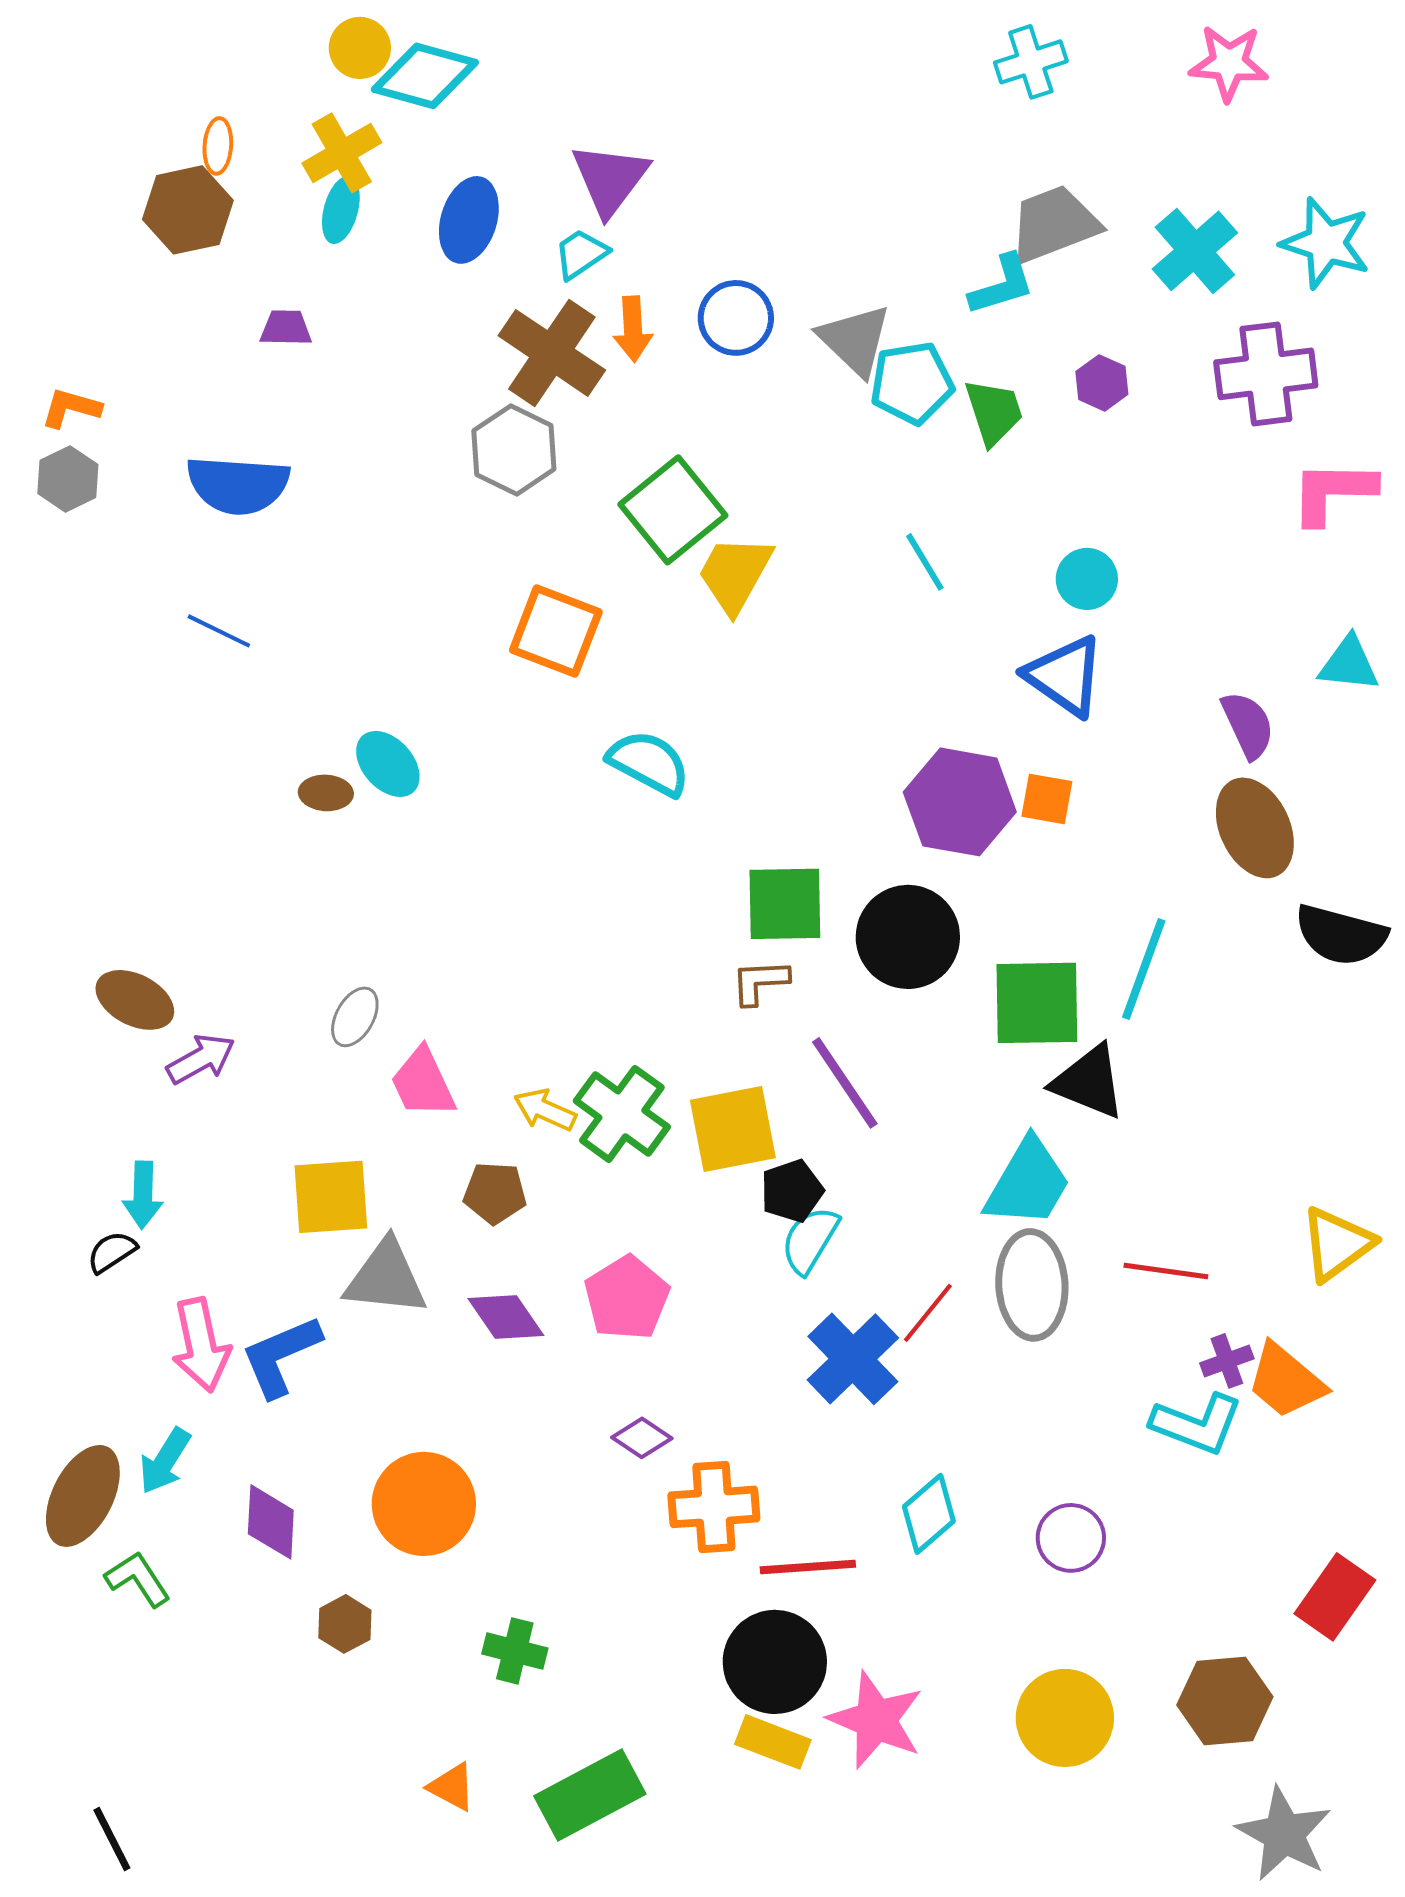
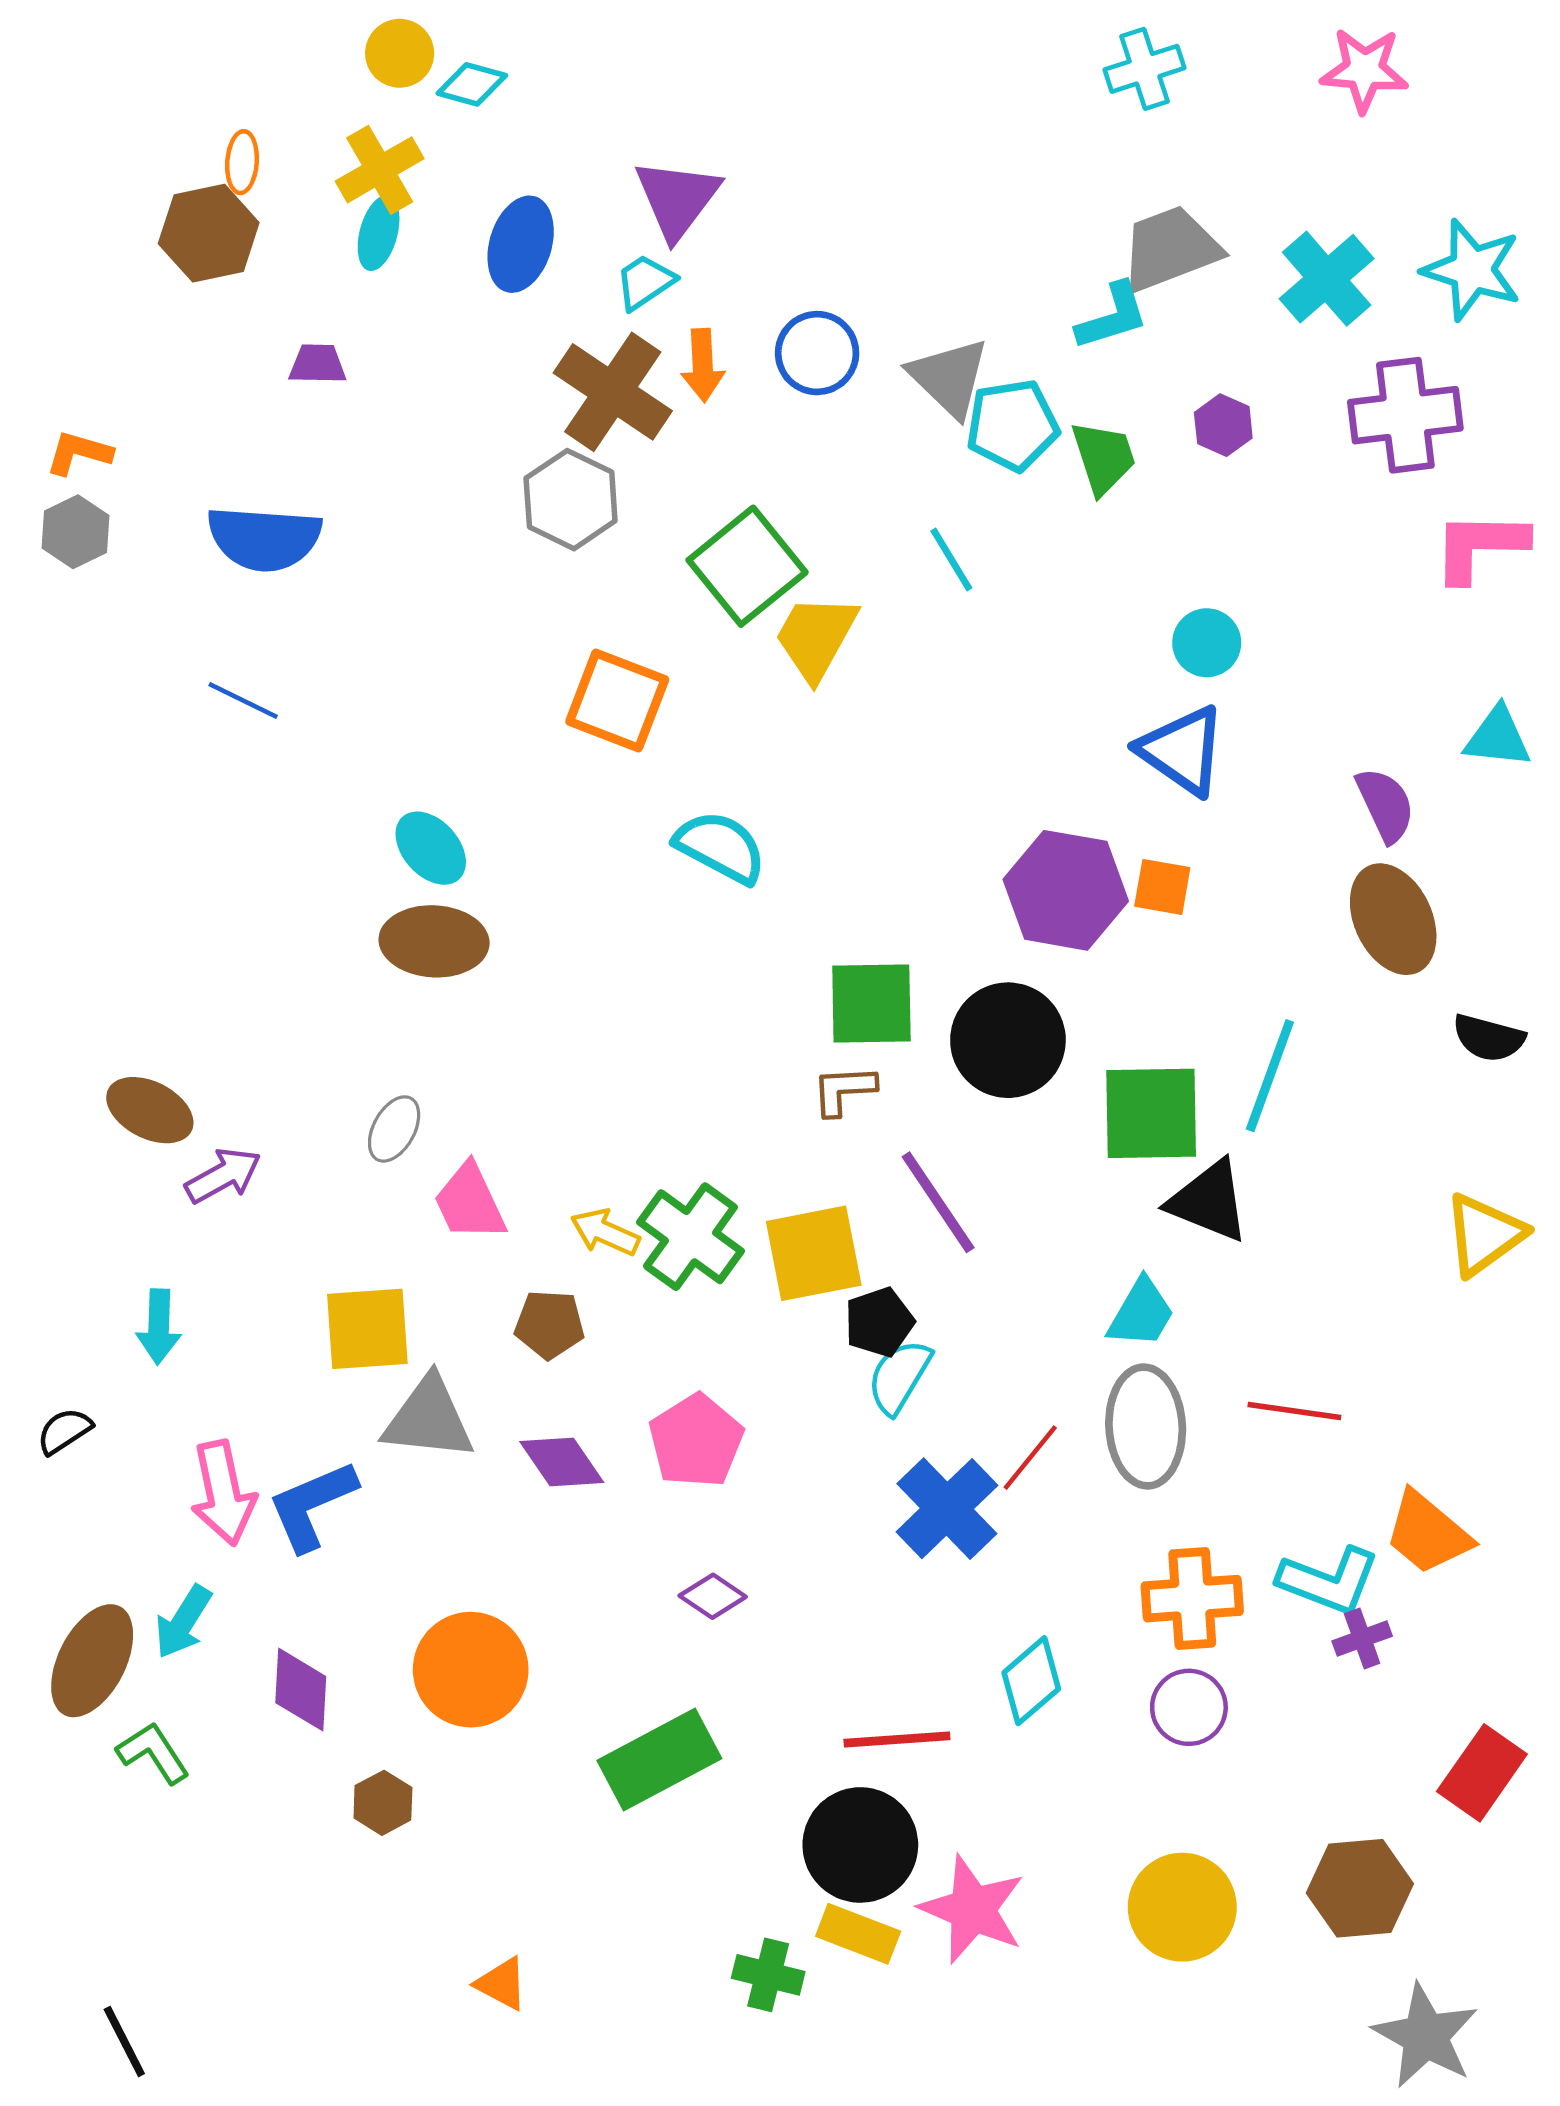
cyan diamond: (425, 76) -> (472, 84), size x0.6
cyan line: (925, 562) -> (951, 559), moved
brown ellipse: (326, 793) -> (434, 941), moved, size x1.8
black semicircle: (1341, 935) -> (1489, 1038), size x0.7
cyan trapezoid: (1028, 1183) -> (1141, 1313), size x0.7
yellow triangle: (1337, 1244) -> (1484, 1234), moved
black semicircle: (112, 1252) -> (64, 1431), moved
purple cross: (1227, 1361) -> (1362, 1639), moved
orange cross: (714, 1507) -> (1192, 1599), moved
green cross: (515, 1651) -> (768, 1975), moved
green rectangle: (590, 1795) -> (659, 1760), moved

